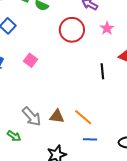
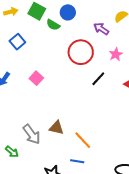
black line: (102, 71) -> (98, 79), moved, turned 42
brown triangle: (57, 116) -> (56, 128), moved
blue line: (90, 139) -> (77, 161), moved

